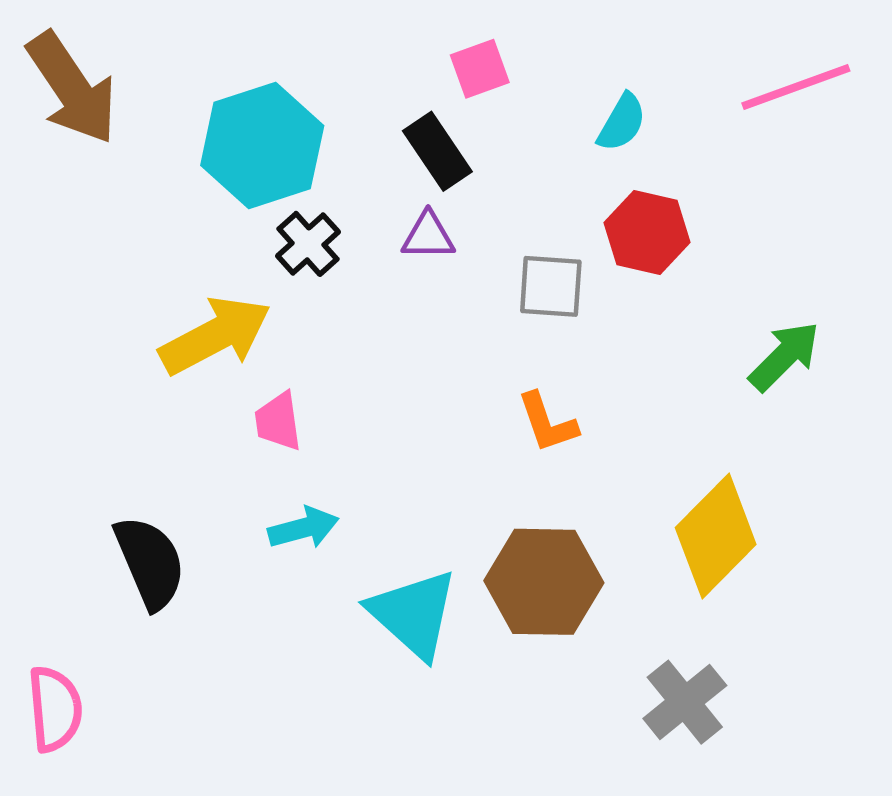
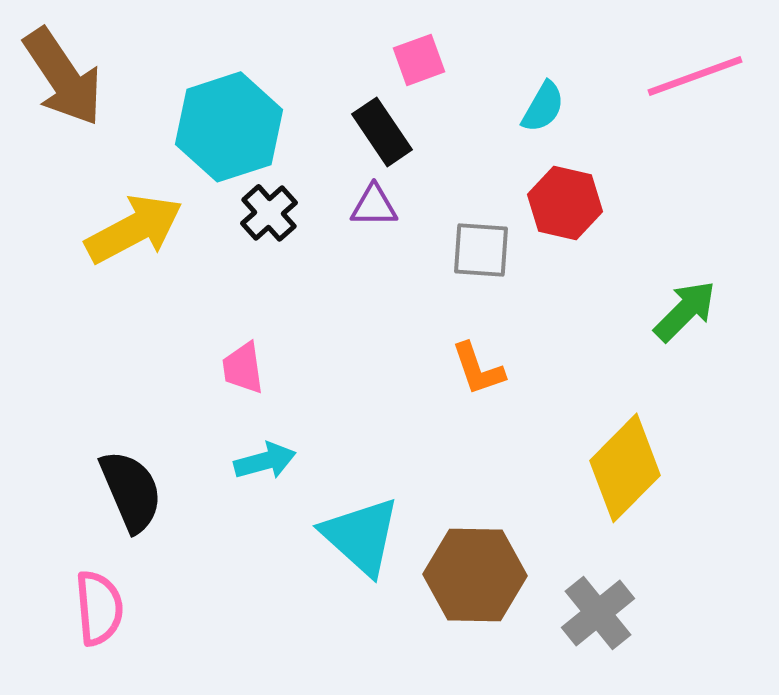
yellow arrow: (215, 336) -> (134, 229), moved
brown hexagon: (544, 582) -> (475, 575), moved
pink semicircle: (55, 709) -> (99, 608), moved

